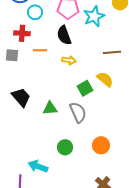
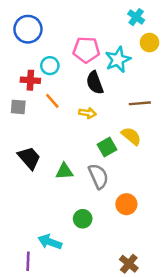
cyan circle: (35, 12) -> (50, 66), moved
black semicircle: (64, 35) -> (95, 83), moved
orange line: (40, 50) -> (52, 101), turned 48
orange circle: (101, 145) -> (126, 204), moved

